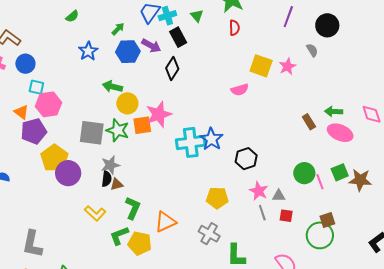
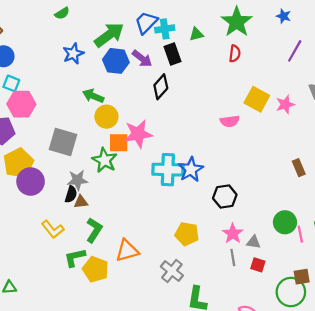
green triangle: (197, 16) -> (196, 34), turned 48
green arrow: (118, 29) -> (109, 35), size x2.0
green star: (118, 130) -> (105, 160), moved

